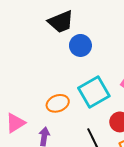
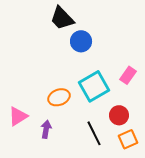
black trapezoid: (61, 22) -> (62, 18), turned 68

